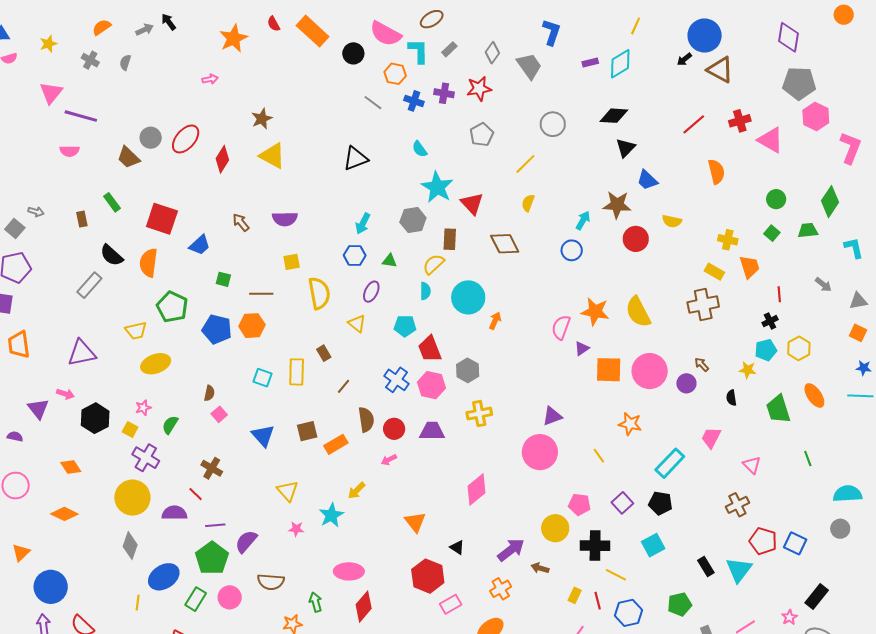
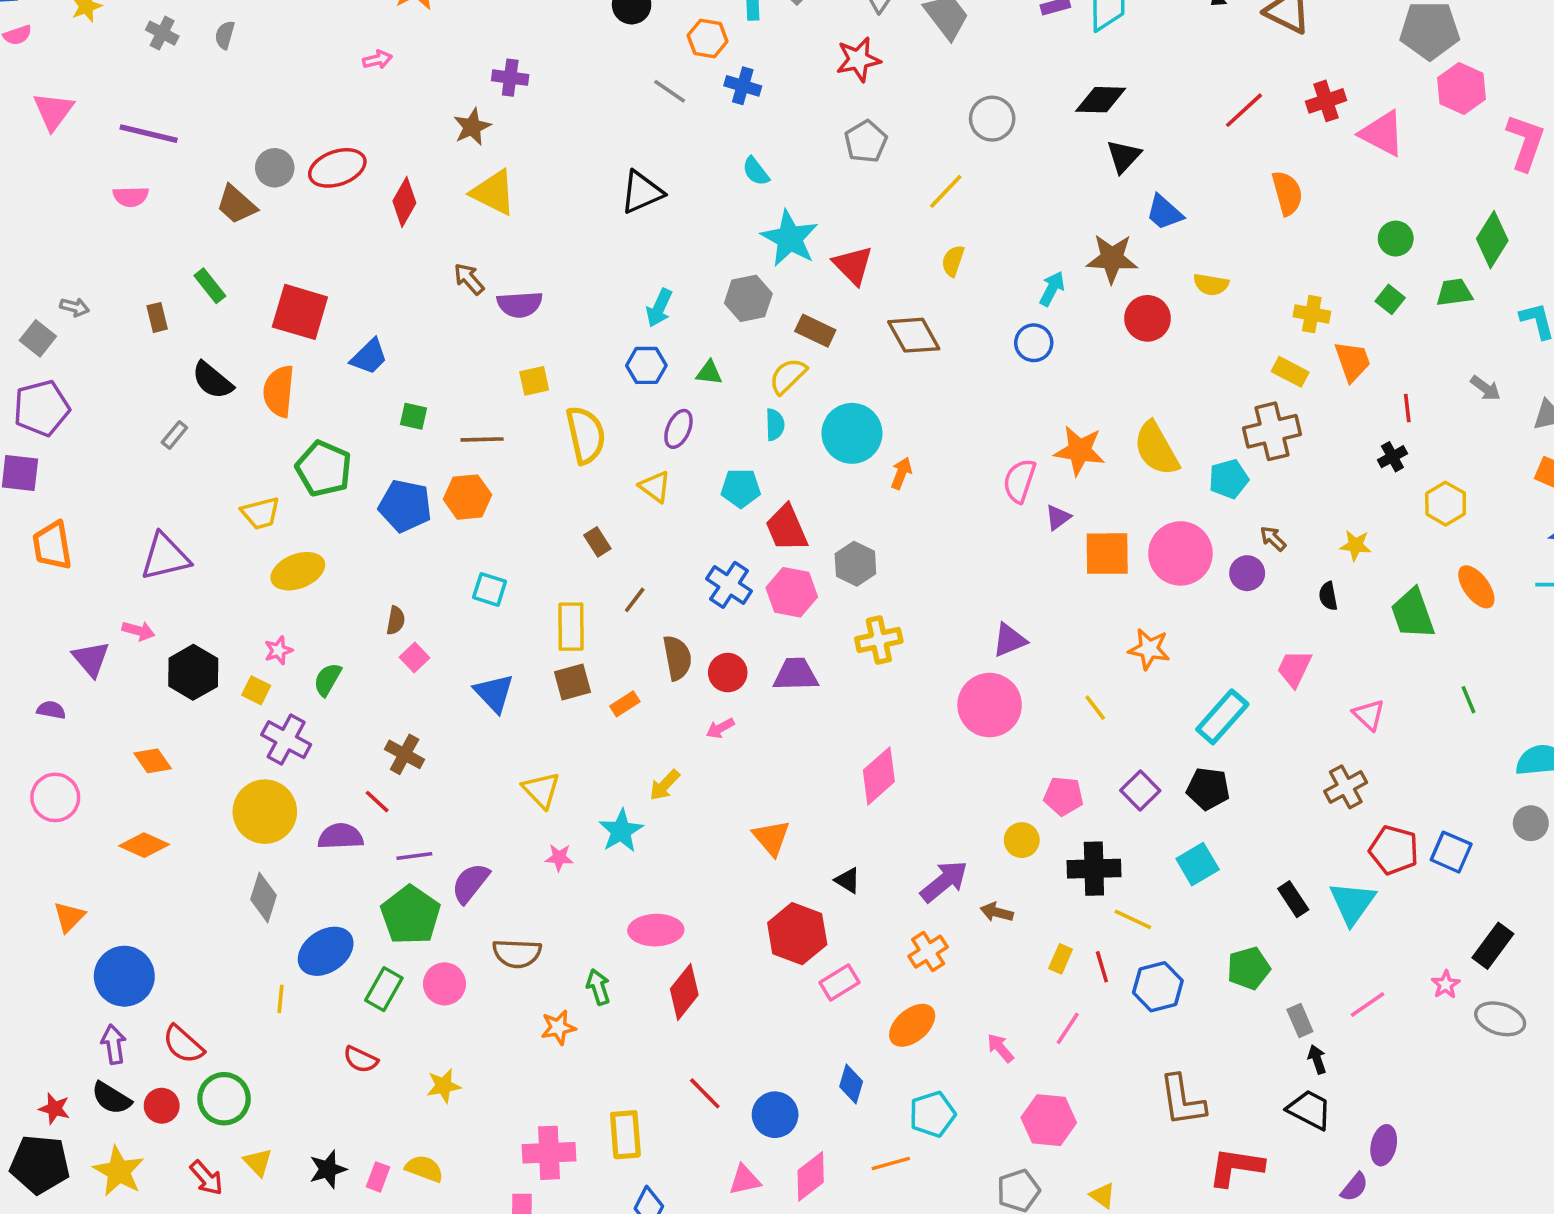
pink triangle: (51, 93) -> (53, 111), moved
purple cross: (444, 93) -> (510, 78), moved
red ellipse: (186, 139) -> (337, 168), turned 32
brown arrow: (241, 222) -> (469, 279), moved
brown rectangle: (450, 239) -> (815, 331), turned -65
gray rectangle: (89, 285) -> (174, 435), size x0.6
cyan pentagon: (766, 350) -> (1229, 479), moved
yellow rectangle: (297, 372) -> (571, 627), moved
orange rectangle: (336, 444) -> (625, 704), size x0.7
yellow circle: (555, 528) -> (1022, 840), size x0.7

